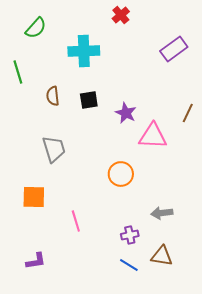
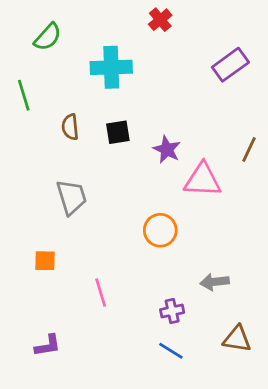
orange square: (34, 197) -> (45, 261), size x0.7
brown triangle: (162, 256) -> (237, 339), moved

